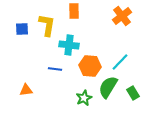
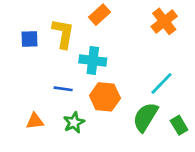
orange rectangle: (74, 11) -> (100, 15), turned 49
orange hexagon: (90, 66) -> (105, 97), moved
blue line: (55, 69) -> (63, 89), moved
green star: (84, 98) -> (74, 122), moved

